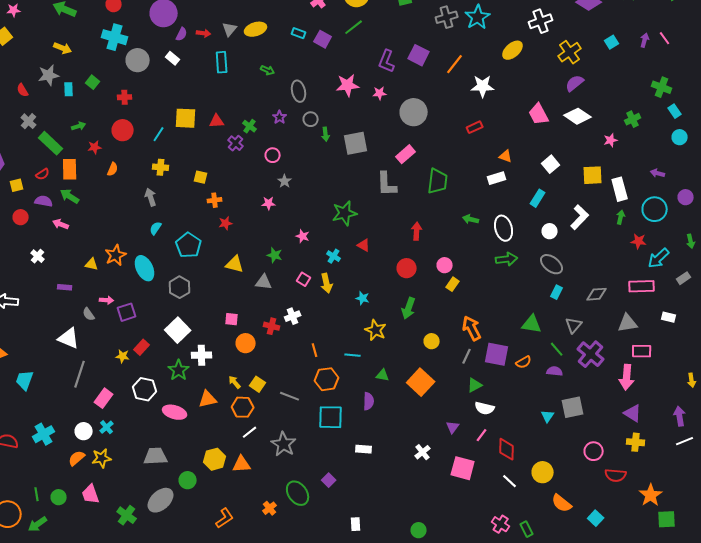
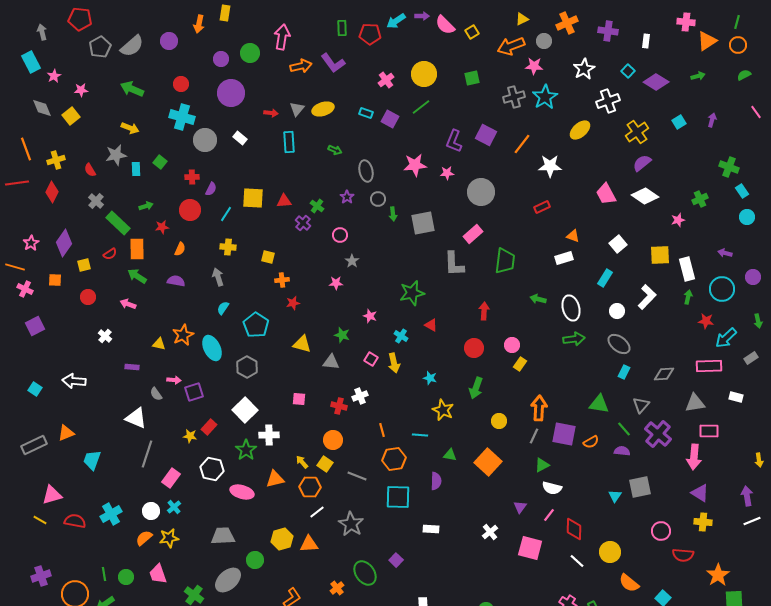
purple semicircle: (182, 34) -> (211, 189), moved
pink line: (665, 38) -> (756, 112), moved
purple semicircle: (44, 201) -> (176, 281), moved
orange arrow: (472, 328) -> (539, 408), turned 30
orange circle: (246, 343) -> (333, 440), moved

